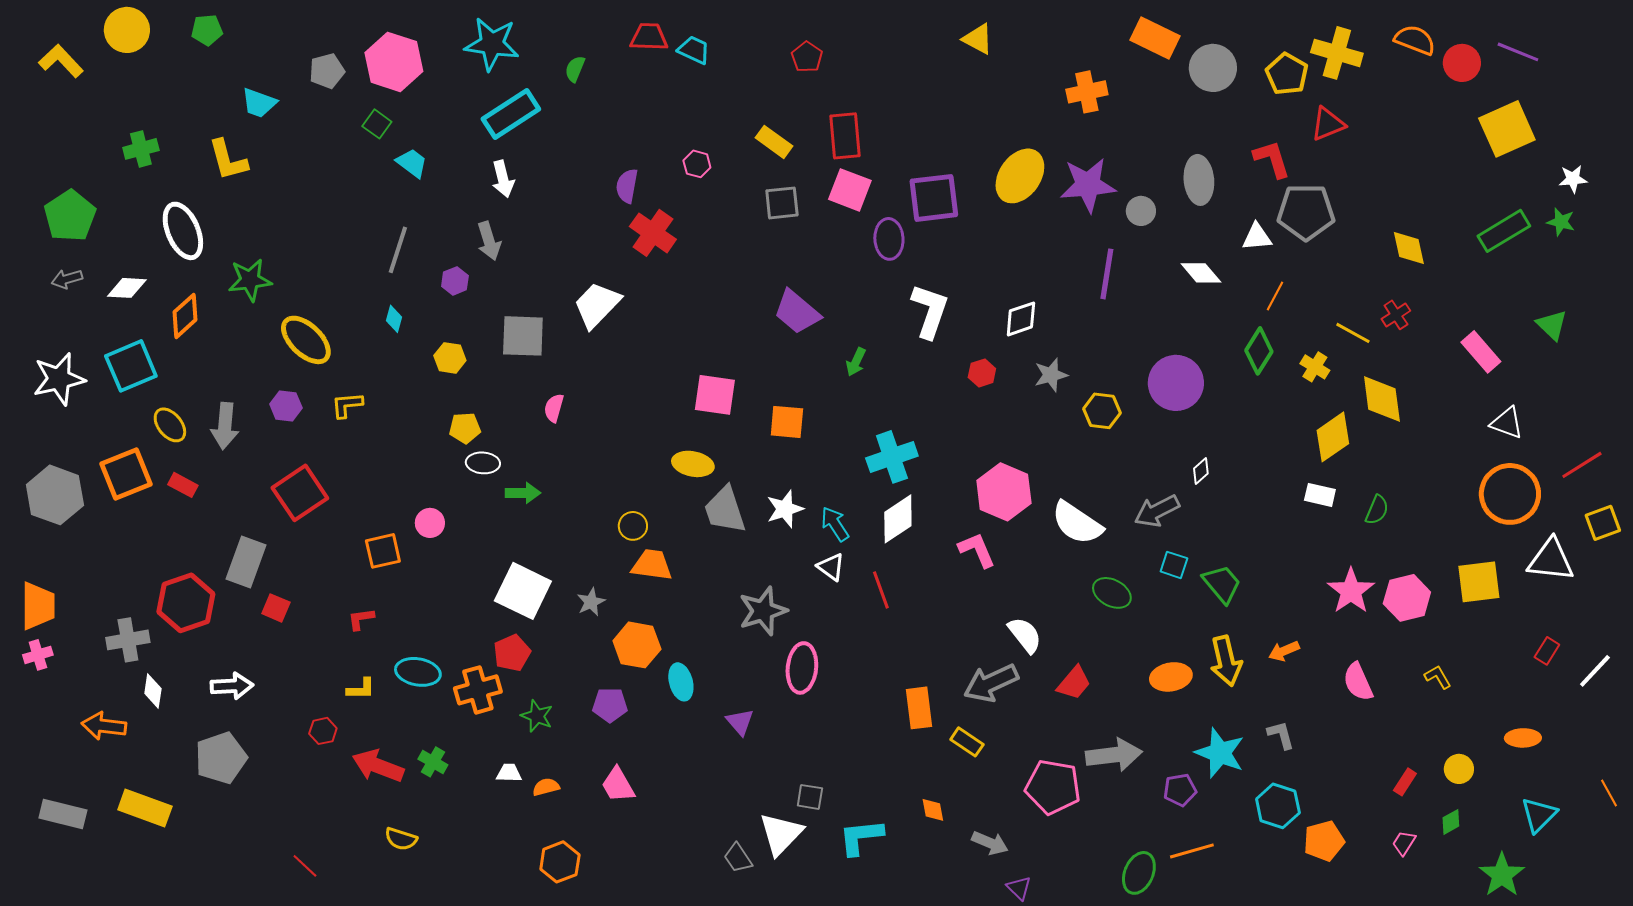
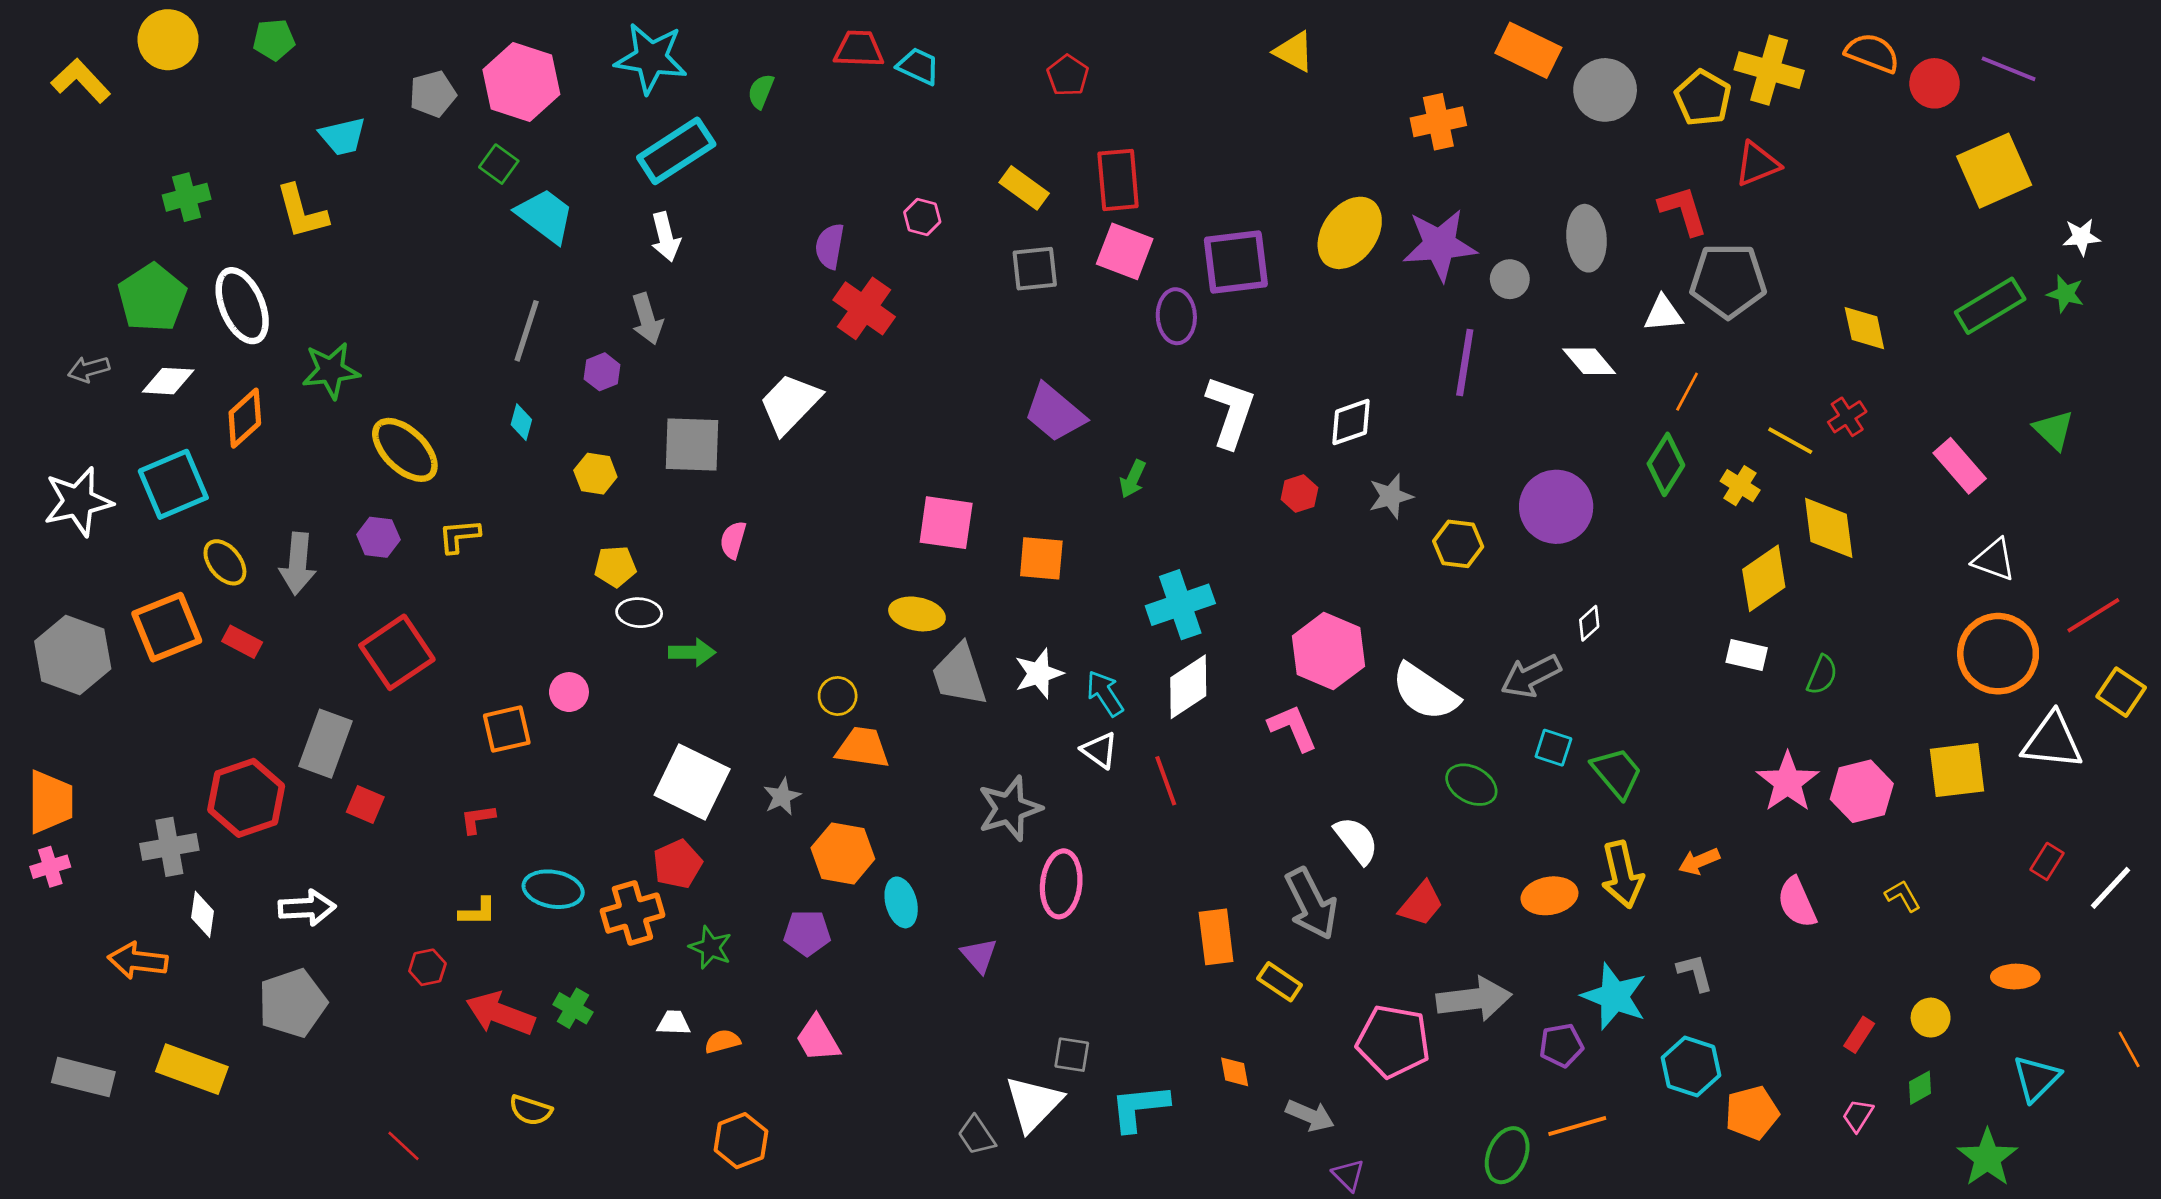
cyan trapezoid: (259, 103) -> (343, 136), turned -33
cyan trapezoid: (412, 163) -> (545, 216), size x1.4
green pentagon: (70, 216) -> (152, 298), moved
yellow square: (1603, 523) -> (2121, 692), turned -36
gray arrow: (991, 683) -> (1311, 904), turned -92

